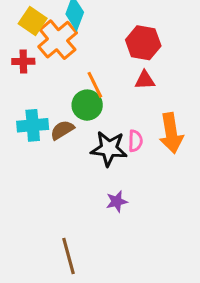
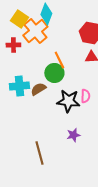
brown line: (68, 256) -> (39, 153), moved

